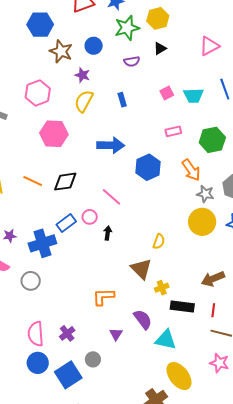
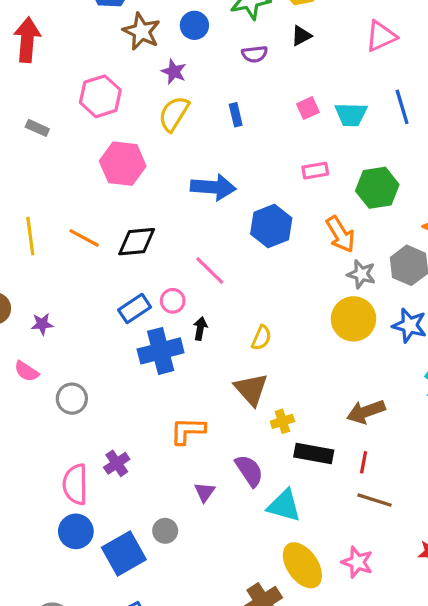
yellow semicircle: (159, 241) -> (261, 338), moved
blue cross: (42, 243) -> (161, 351), moved
purple cross: (67, 333) -> (117, 463), moved
pink star: (219, 363) -> (357, 562), moved

